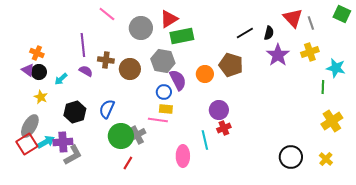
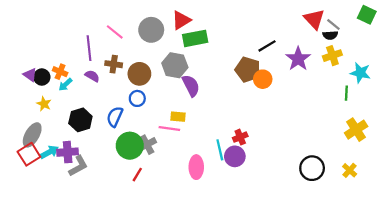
pink line: (107, 14) -> (115, 32), moved
gray line: (311, 23) -> (333, 24), turned -32
black line: (245, 33) -> (267, 46), moved
black semicircle: (269, 33) -> (330, 35), moved, turned 72
orange cross: (37, 53) -> (60, 72), moved
orange circle: (205, 74) -> (263, 79), moved
blue circle: (164, 92) -> (137, 98), moved
purple circle: (219, 110) -> (235, 156), moved

